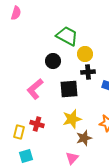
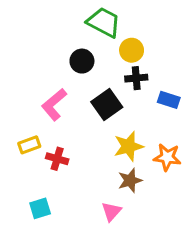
black square: (69, 89) -> (107, 104), turned -30
yellow star: (72, 119) -> (128, 146), moved
yellow rectangle: (19, 132) -> (29, 145), moved, turned 56

